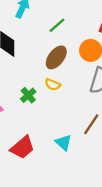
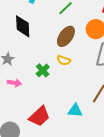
cyan triangle: (63, 143) -> (75, 111), turned -35

